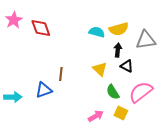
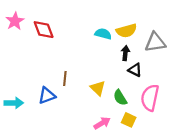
yellow triangle: (100, 69) -> (98, 88), moved
pink semicircle: (141, 92) -> (150, 98), turned -40

